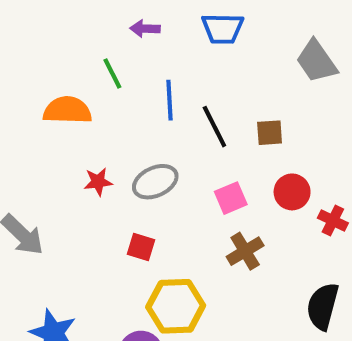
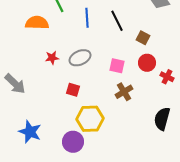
black line: (214, 127) -> (117, 21), moved
brown square: (270, 133) -> (143, 38), moved, turned 32
pink square: (231, 198) -> (117, 66), turned 35

